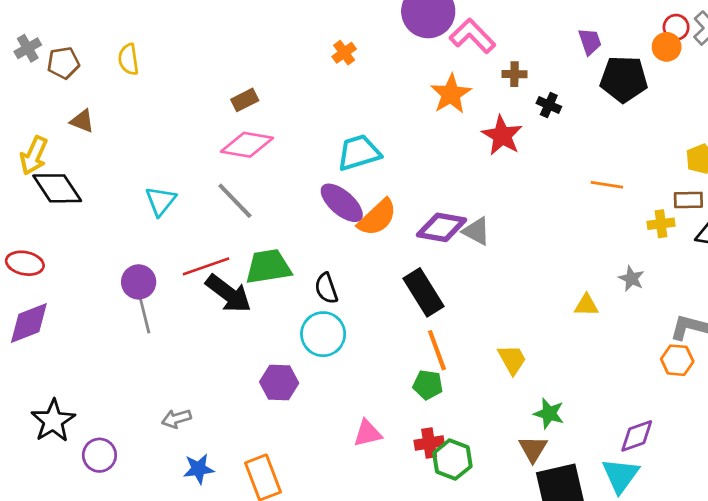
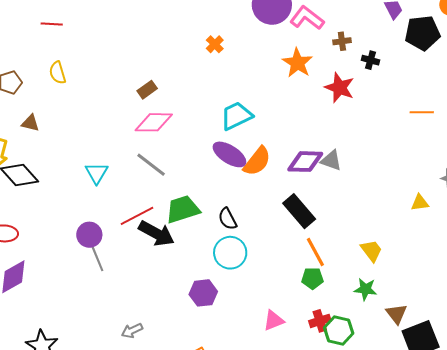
green star: (549, 414) -> (365, 289), moved

